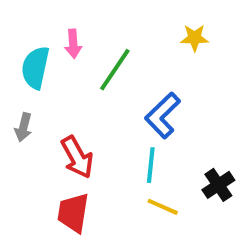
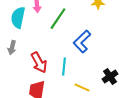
cyan line: (151, 165) -> (64, 67), moved

